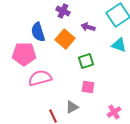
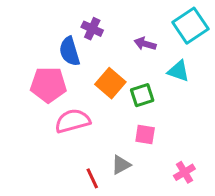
purple cross: (63, 11) -> (92, 29), moved
orange square: (65, 39) -> (110, 83), moved
cyan triangle: (119, 45) -> (178, 71), moved

